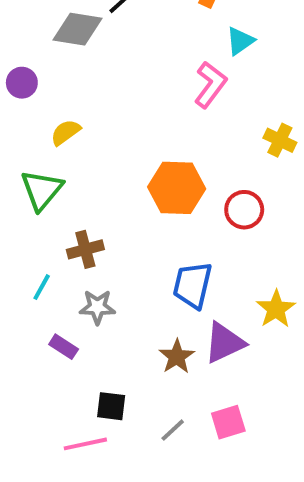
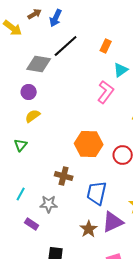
purple circle: (22, 83) -> (29, 92), moved
green triangle: (42, 190) -> (21, 145), size x0.6
brown cross: (85, 249) -> (64, 176), moved, turned 30

